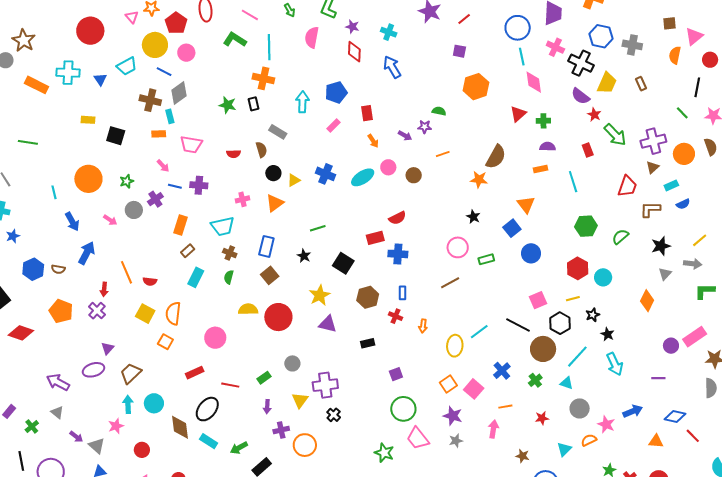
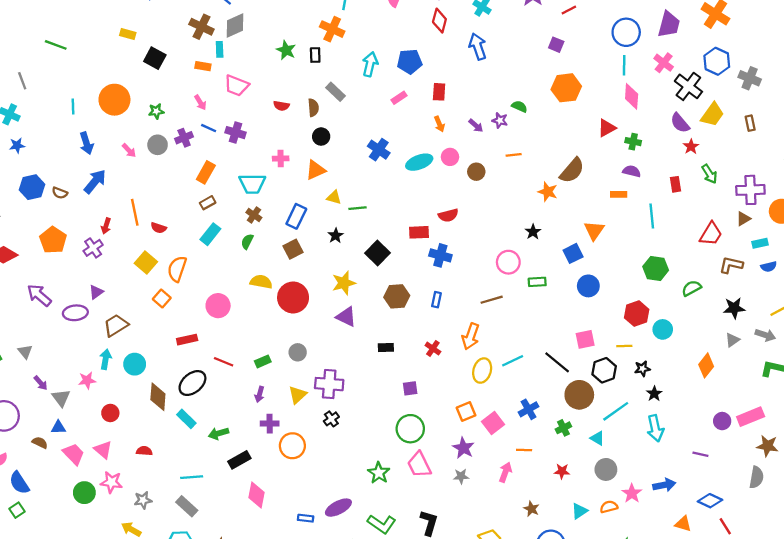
green arrow: (615, 135) -> (709, 174), size x0.7
yellow triangle: (294, 180) -> (334, 197), moved, turned 32
red cross: (396, 316) -> (433, 348), moved
orange arrow: (423, 326) -> (471, 336), moved, size x1.6
purple arrow: (58, 382) -> (39, 295), moved

